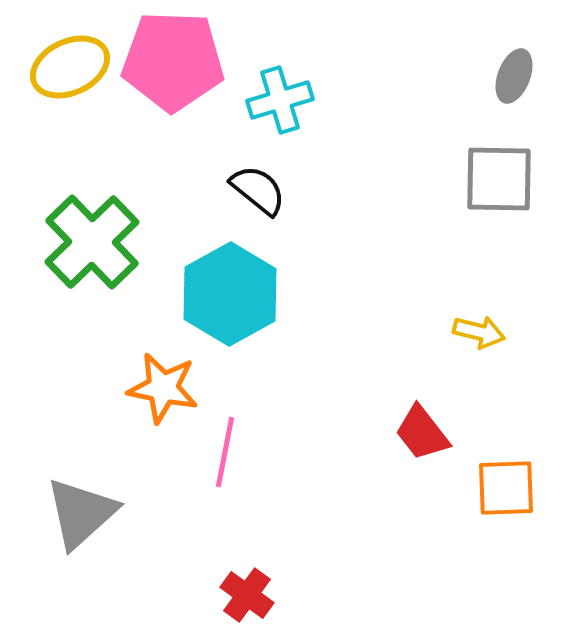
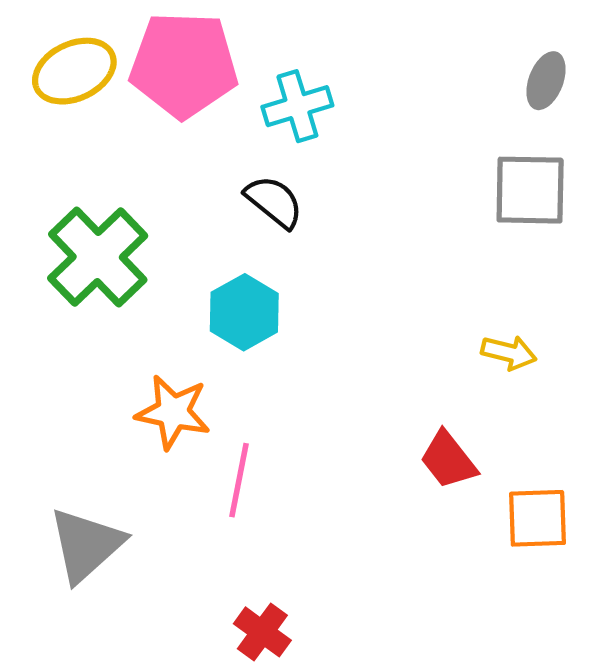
cyan hexagon: (230, 294) -> (244, 312), size x0.7

